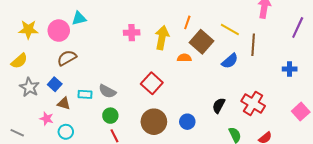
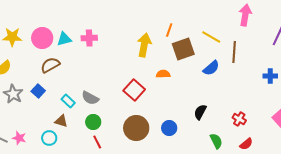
cyan triangle: (79, 18) -> (64, 39), moved
pink cross: (132, 33) -> (89, 38), moved
brown square: (201, 42) -> (183, 49), turned 30
orange semicircle: (184, 58) -> (163, 74), moved
cyan rectangle: (85, 94) -> (68, 101), turned 40
brown triangle: (64, 103) -> (61, 121), moved
red cross: (253, 103) -> (239, 119), moved, size x0.6
pink star: (47, 119) -> (19, 138), moved

